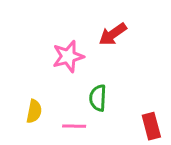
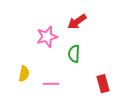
green semicircle: (98, 98) -> (74, 54), moved

